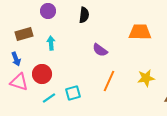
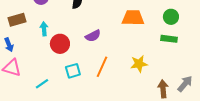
purple semicircle: (100, 50) -> (93, 36), turned -63
red circle: (42, 74) -> (60, 44), moved
cyan square: (73, 93) -> (73, 71), moved

